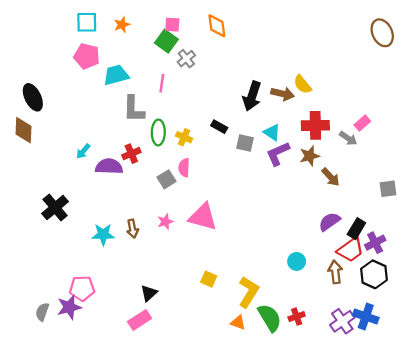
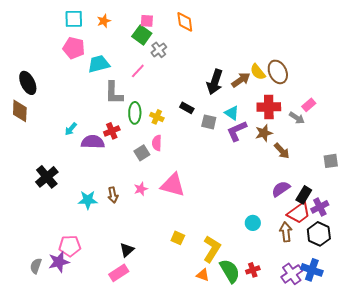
brown ellipse: (382, 33) -> (278, 72), moved
pink line: (162, 83) -> (138, 71), turned 35
brown arrow: (283, 94) -> (241, 80), turned -48

